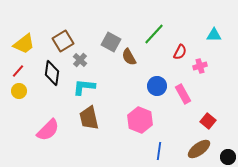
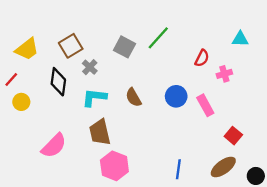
green line: (154, 34) -> (158, 38), moved
brown semicircle: (129, 57) -> (134, 97), moved
red line: (18, 71) -> (11, 79), moved
pink hexagon: (140, 120) -> (114, 166), moved

